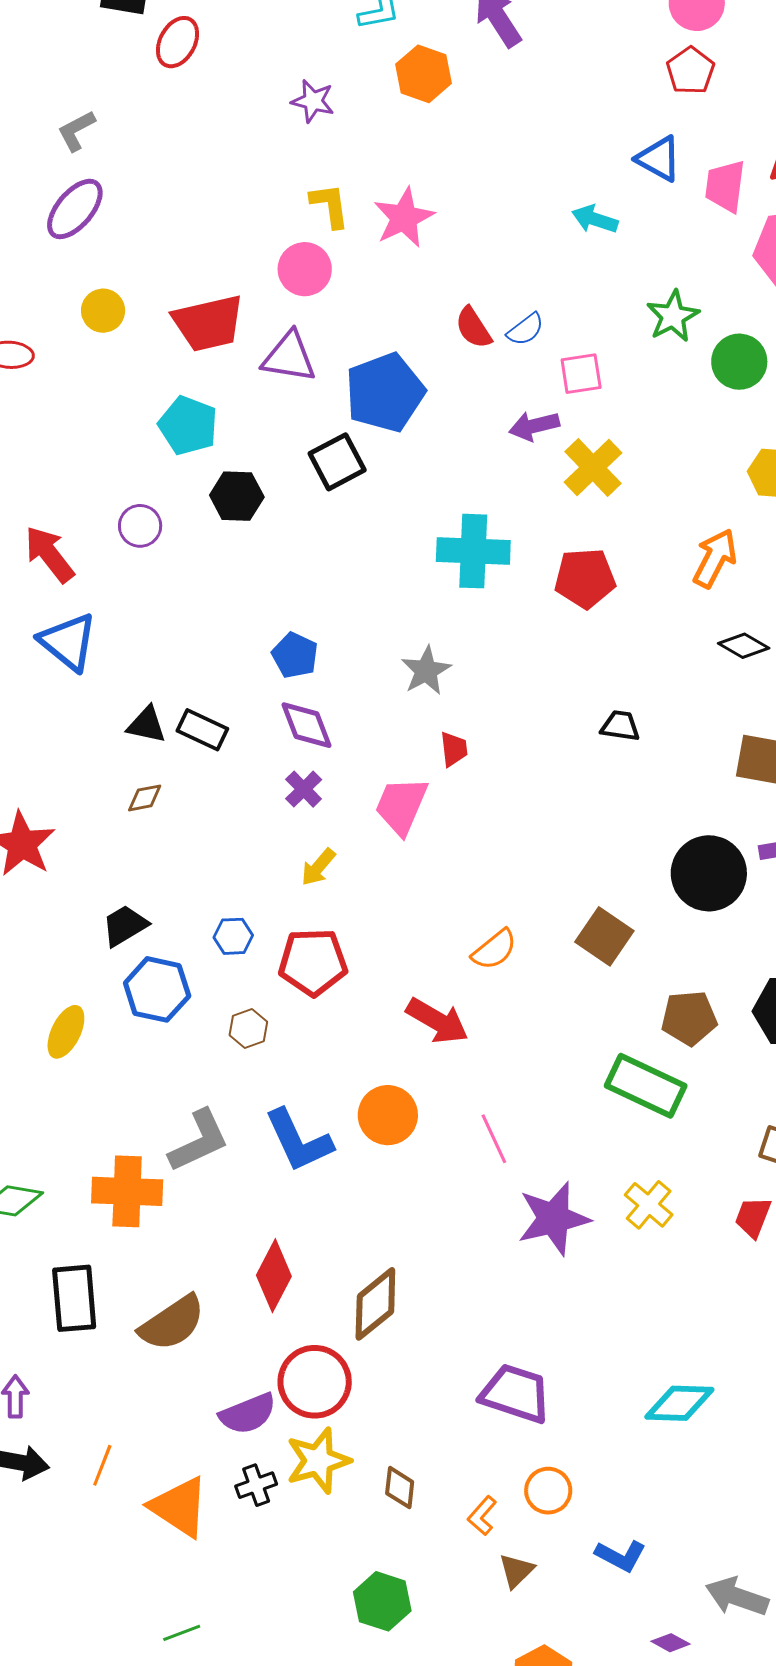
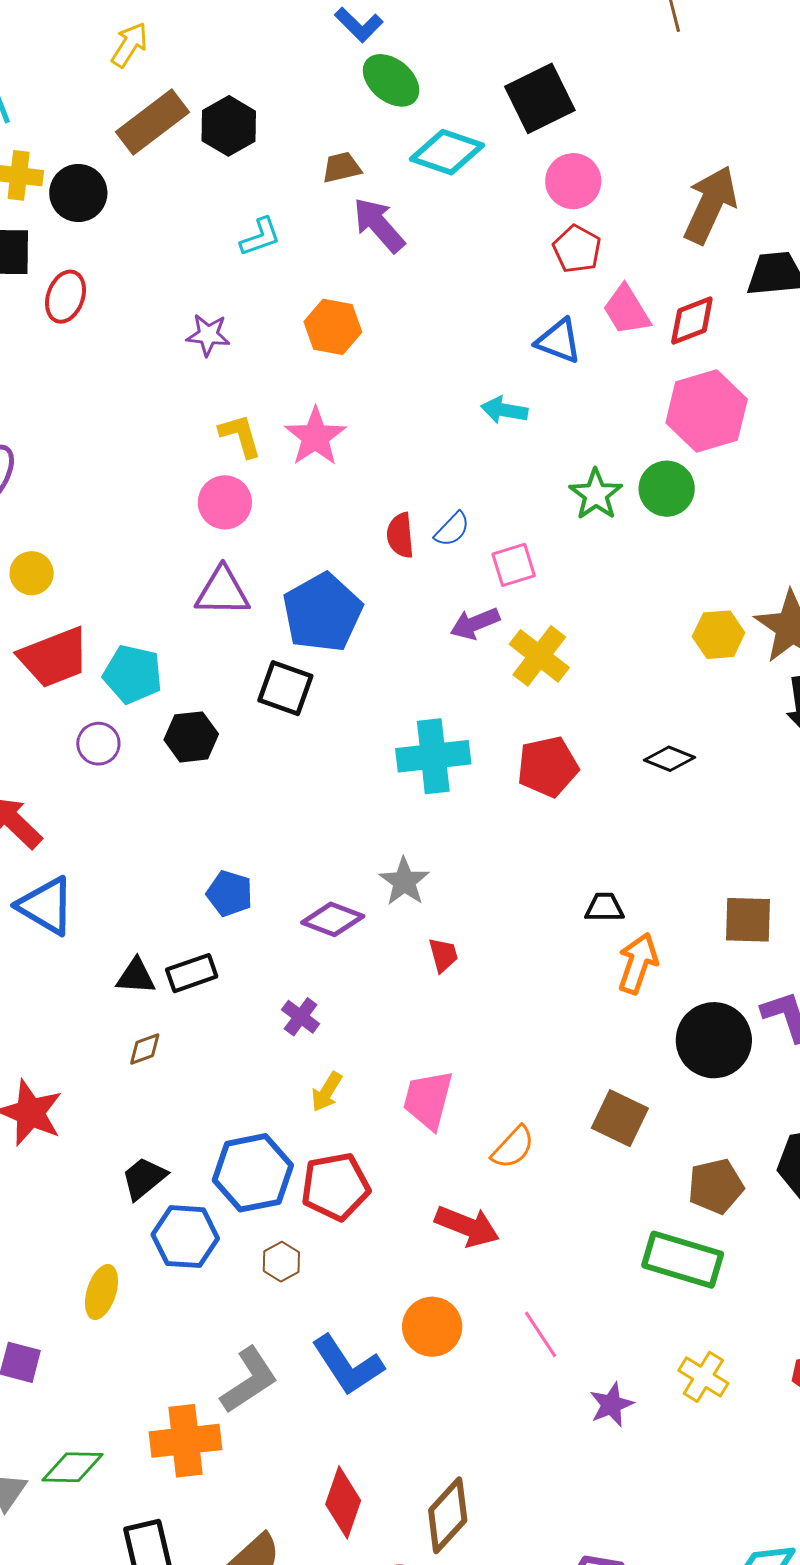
orange hexagon: (424, 74) -> (333, 327), moved
pink trapezoid: (725, 186) -> (626, 310), moved, turned -30
red trapezoid: (208, 323) -> (54, 657), moved
red semicircle: (473, 328) -> (400, 535), turned 36
green circle: (739, 362) -> (667, 489), moved
black square: (337, 462) -> (285, 688), turned -34
purple circle: (140, 526) -> (98, 744), moved
orange arrow: (715, 558) -> (638, 963), moved
black diamond: (744, 646) -> (670, 759), moved
blue pentagon: (295, 655) -> (230, 894), moved
purple diamond: (306, 725) -> (333, 919), moved, turned -40
black rectangle: (202, 730) -> (192, 973), turned -36
pink trapezoid: (401, 806) -> (428, 1100), moved
blue hexagon: (233, 936) -> (253, 1173), size x2.0
purple star: (554, 1219) -> (611, 1405), size x0.6

